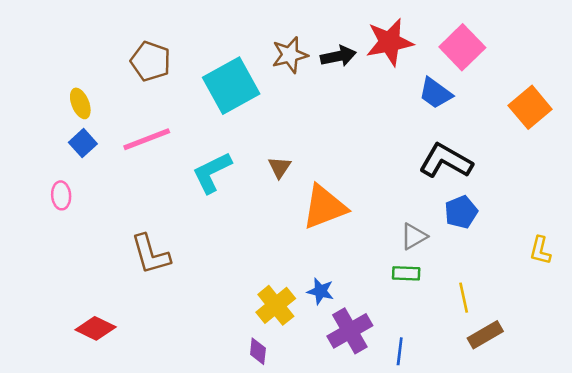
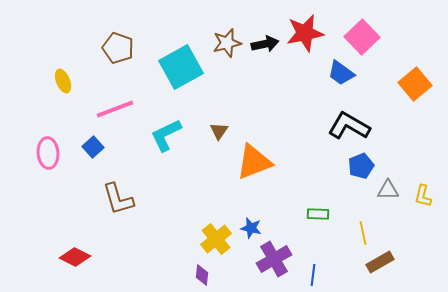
blue square: (83, 143) -> (93, 147), moved
pink ellipse: (61, 195) -> (48, 153), size x1.4
gray triangle: (414, 236) -> (388, 190), moved, turned 30

